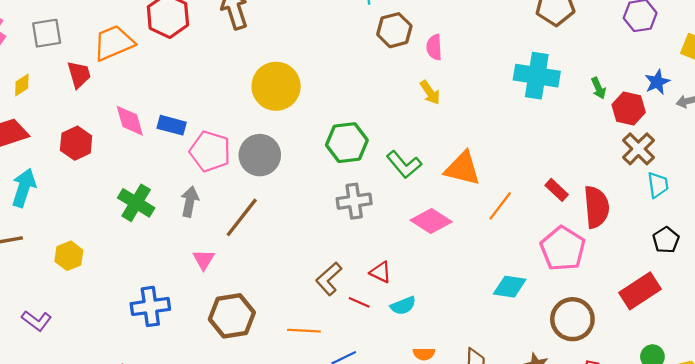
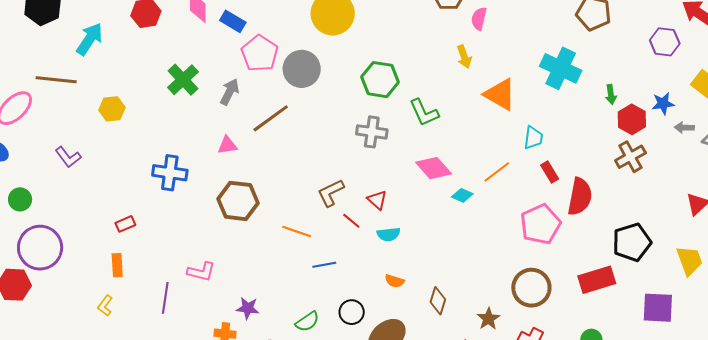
orange triangle: (463, 168) -> (500, 94), moved
cyan trapezoid: (658, 185) -> (533, 138), moved
black pentagon: (666, 240) -> (632, 242), size x1.6
pink triangle: (204, 259) -> (227, 145), turned 35
cyan diamond: (510, 287) -> (462, 195), moved, size x0.7

